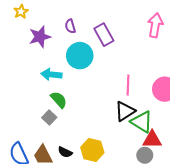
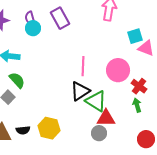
purple semicircle: (70, 26) -> (30, 18), moved
cyan circle: (80, 56) -> (33, 28), moved, size x0.6
black semicircle: (65, 152) -> (23, 130), turned -32

